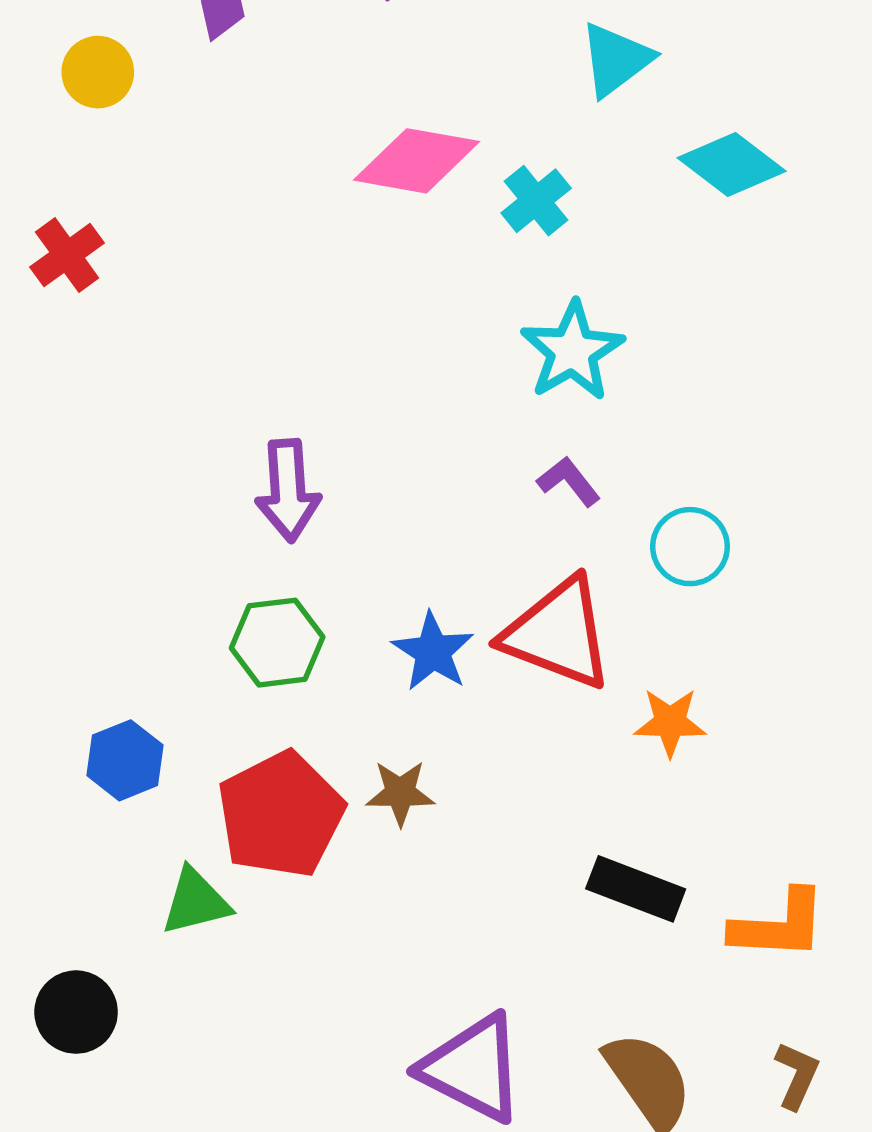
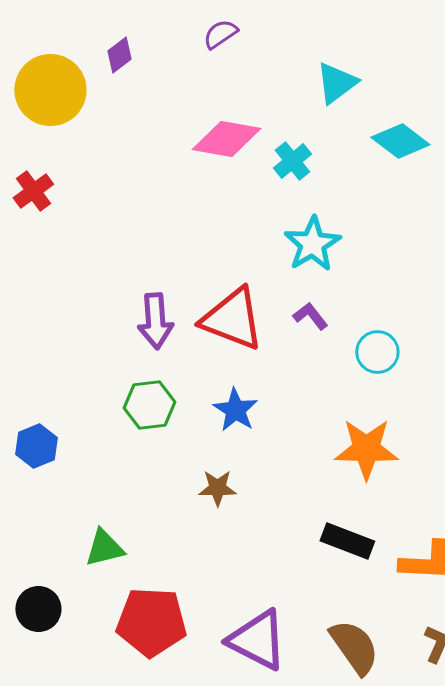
yellow circle: (98, 72) -> (50, 90), size x1.8
red triangle: (558, 634) -> (232, 319), moved
orange star: (670, 722) -> (366, 449), size x1.6
blue hexagon: (125, 760) -> (36, 446), moved
red pentagon: (281, 815) -> (151, 622), moved, turned 30

